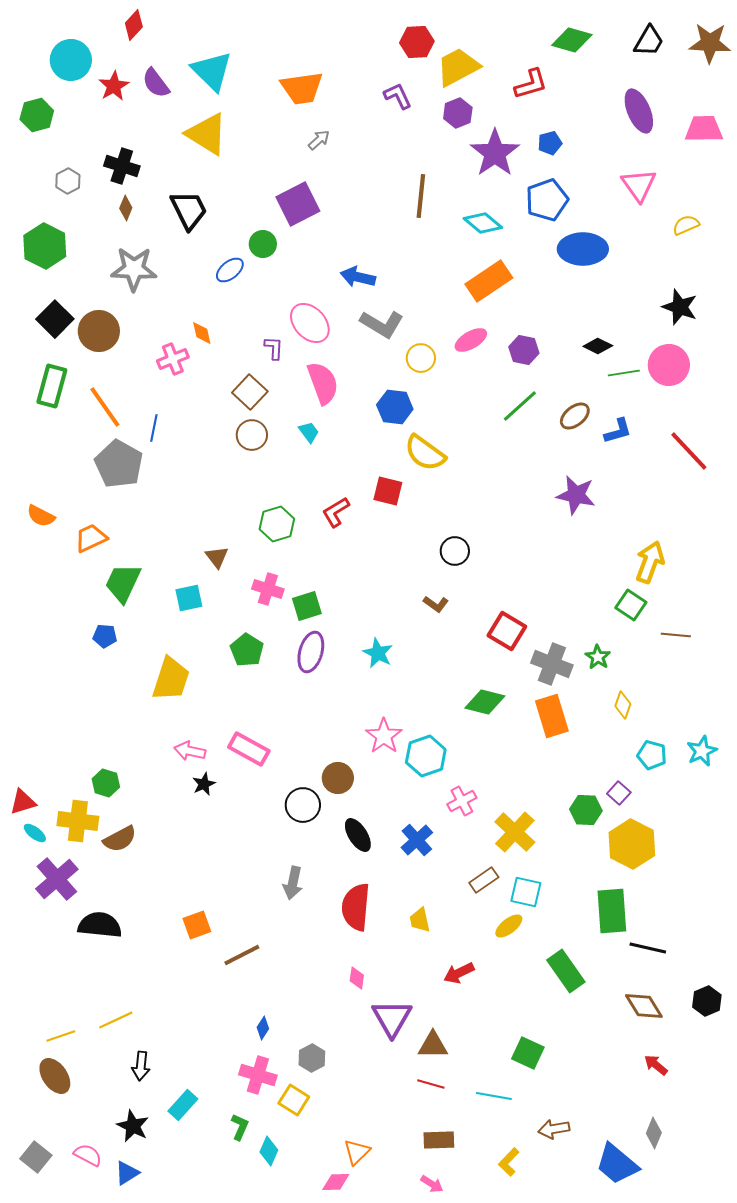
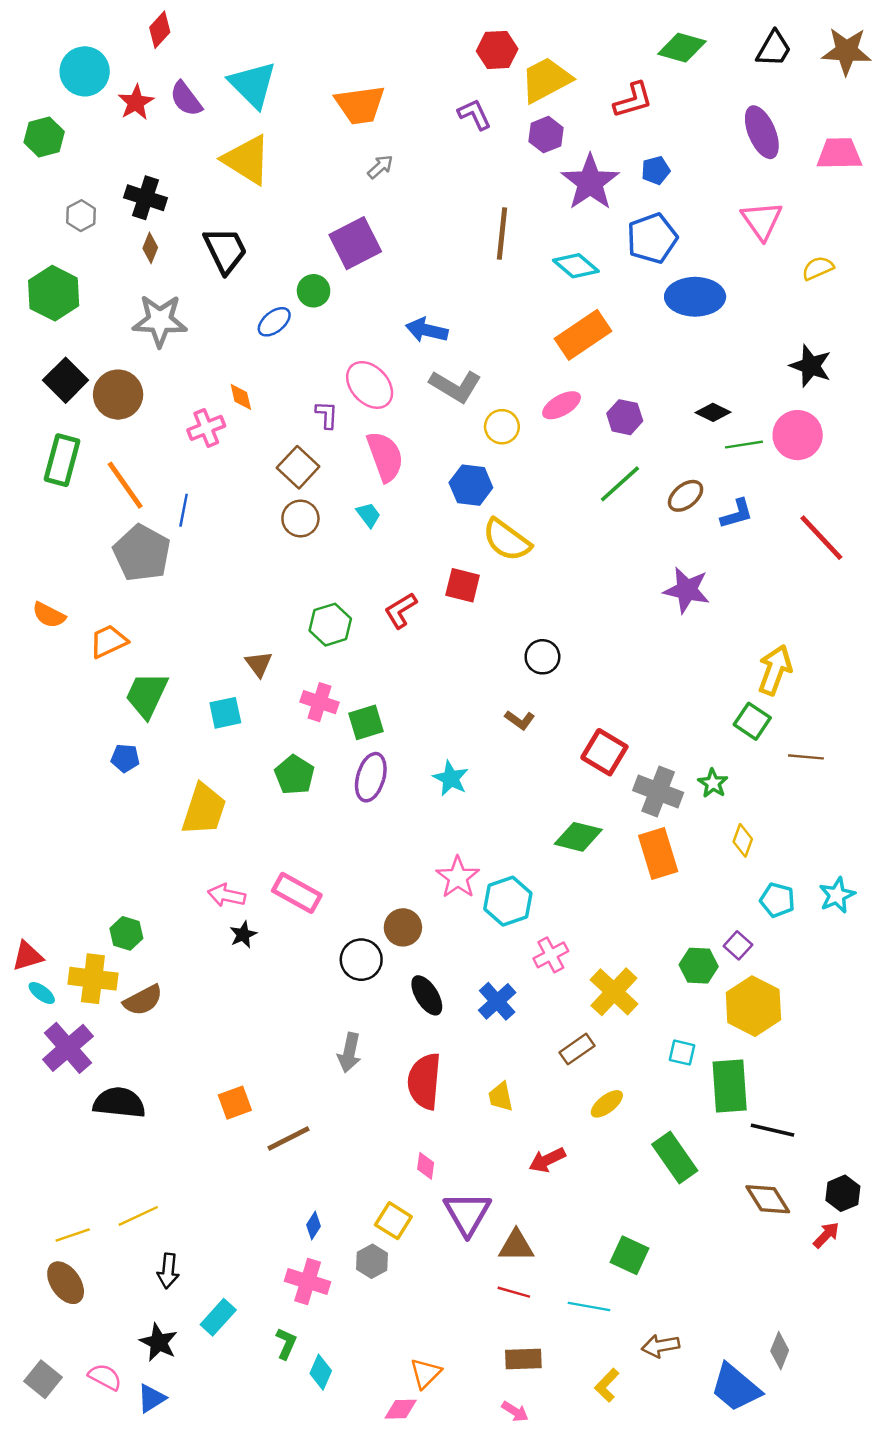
cyan square: (526, 892) -> (682, 1053), moved, size x0.7
red arrow: (656, 1065) -> (826, 1235), moved, turned 95
yellow square: (294, 1100) -> (393, 1221), moved

